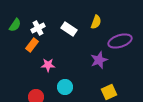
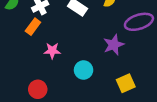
cyan circle: (65, 87) -> (84, 70), moved

